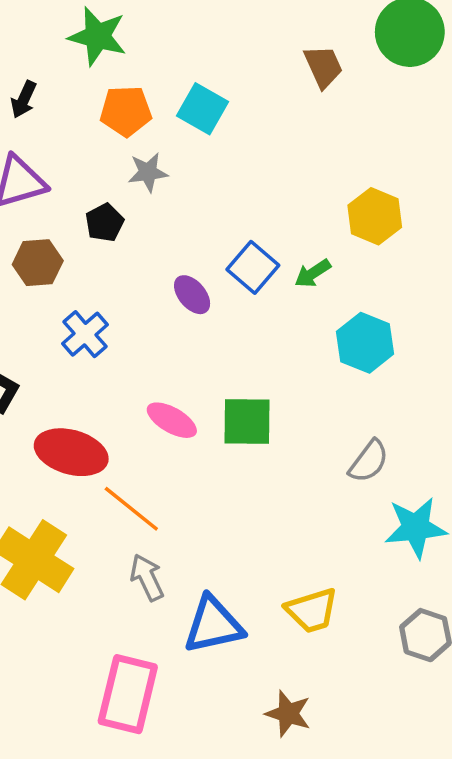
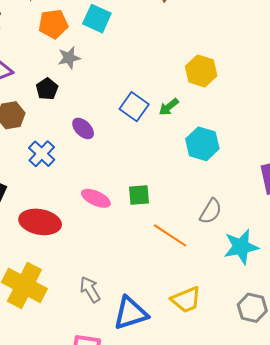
purple ellipse: (192, 295) -> (83, 128), moved
green square: (247, 421) -> (139, 195), size x0.7
orange line: (131, 509) -> (170, 235), moved

